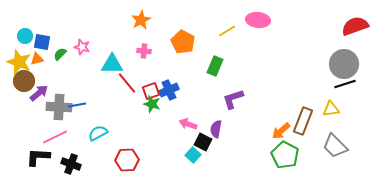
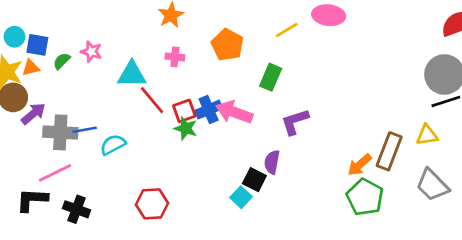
pink arrow: (188, 124) -> (234, 112), moved, size x1.5
cyan semicircle: (98, 133) -> (113, 145), moved

